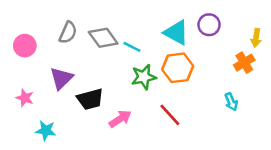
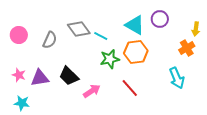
gray semicircle: (68, 33) -> (50, 40), moved
purple triangle: (61, 78) -> (40, 78), moved, turned 36
black trapezoid: (90, 99) -> (69, 76), turned 60
cyan arrow: (231, 102) -> (177, 78), size x1.5
cyan star: (46, 131) -> (22, 103), moved

